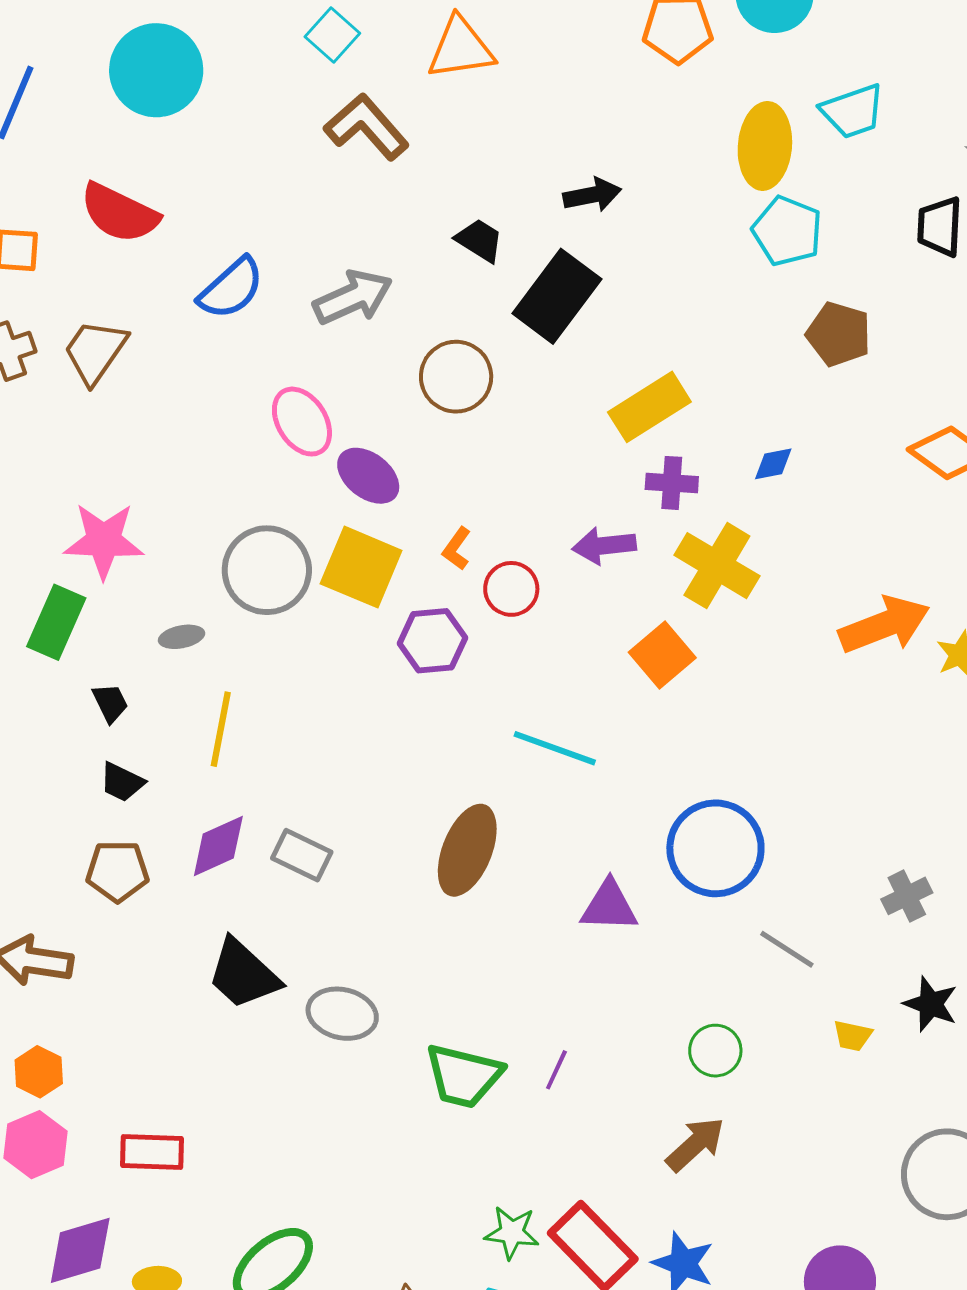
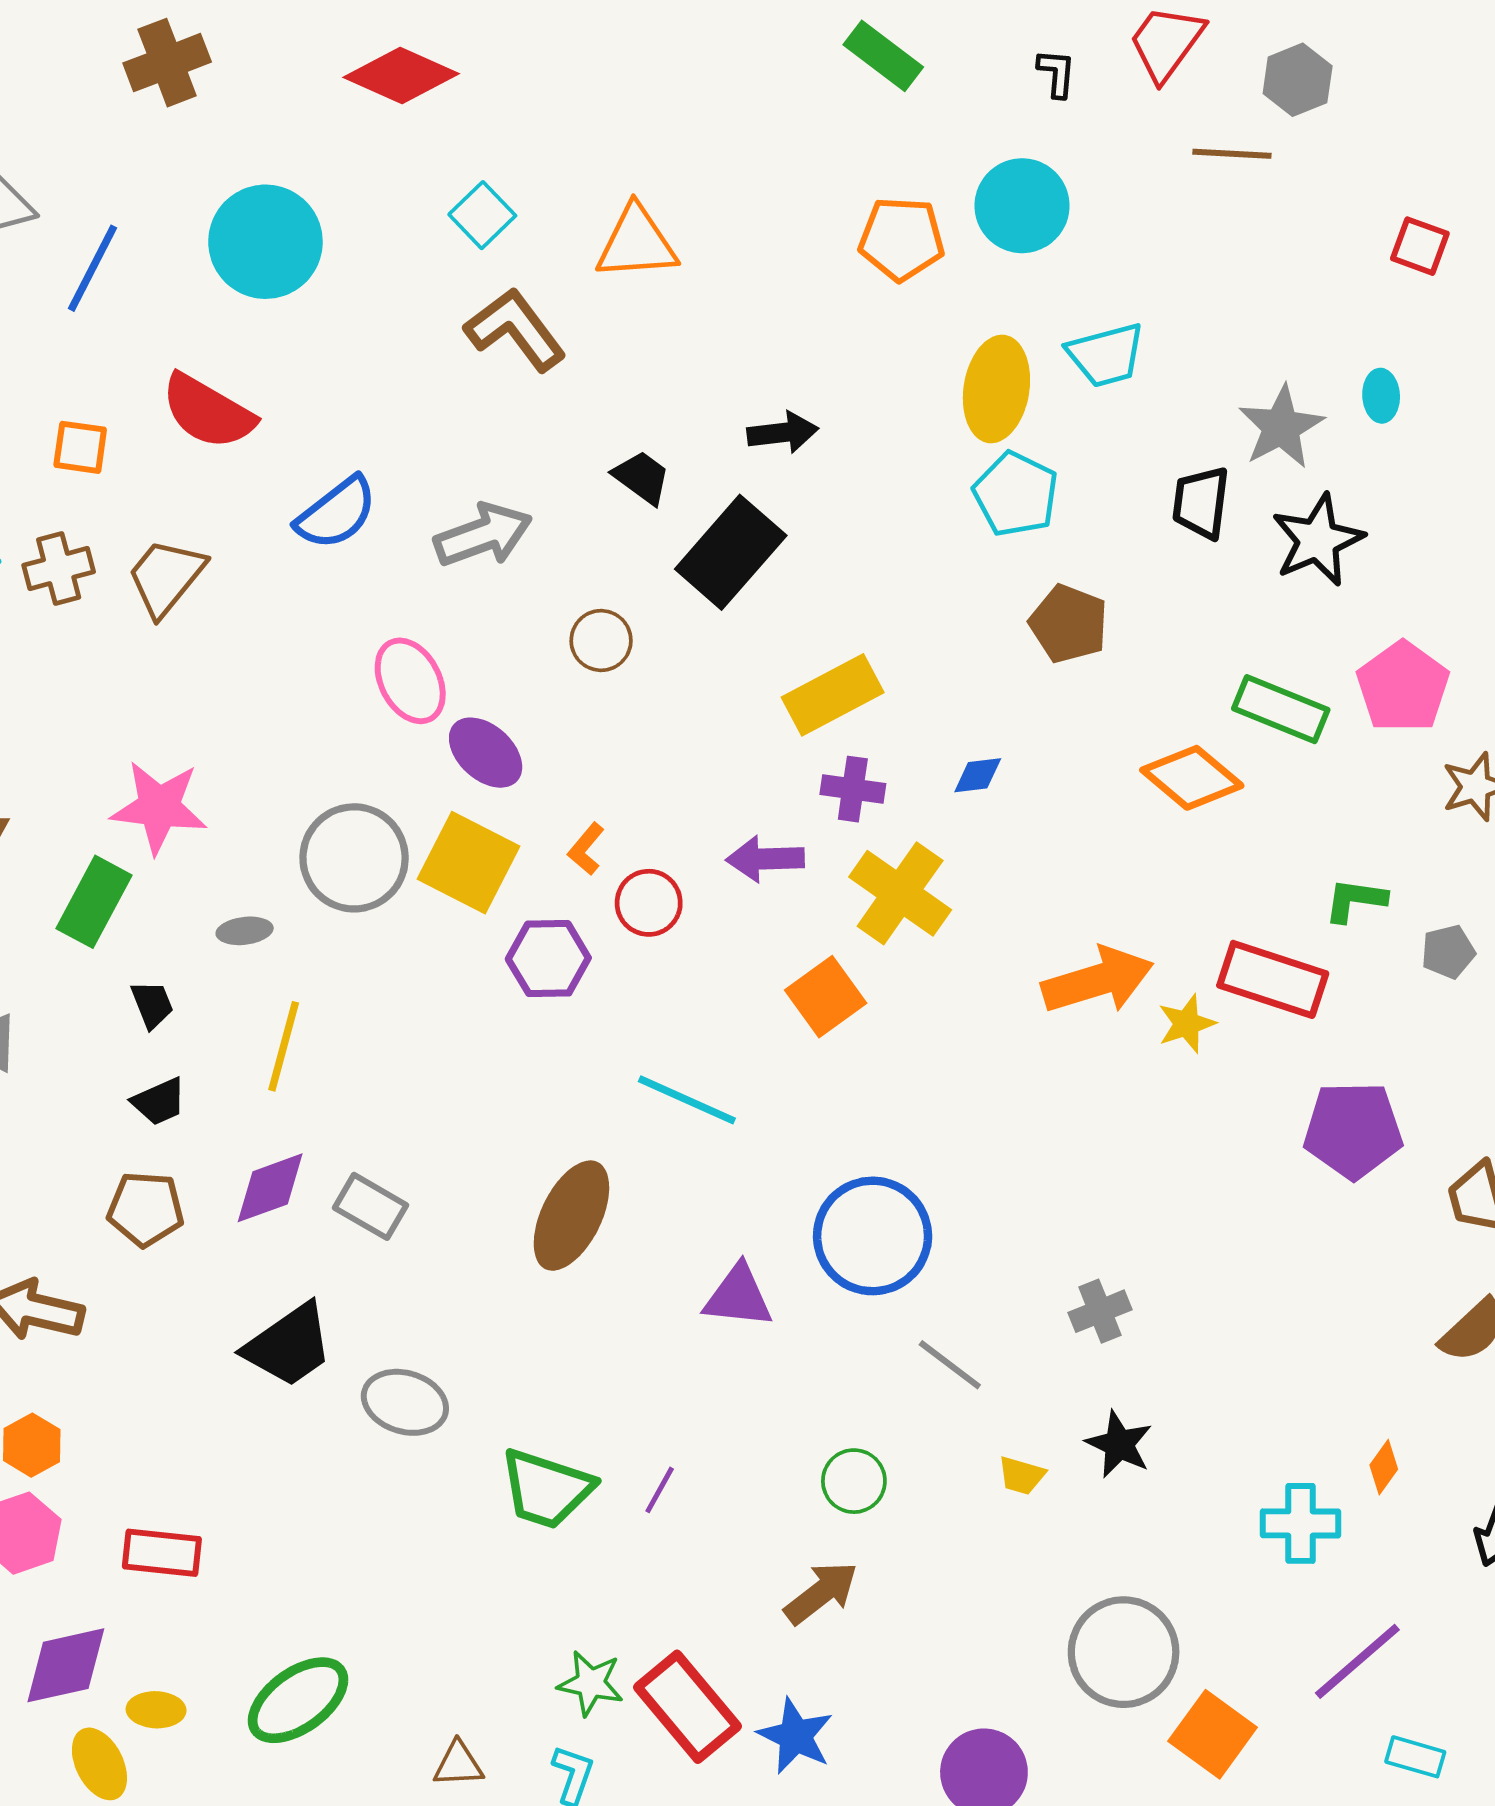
brown circle: (456, 377) -> (601, 640), size x0.7
black trapezoid: (122, 782) -> (159, 1102), turned -54
black trapezoid: (243, 974) -> (289, 1345), turned -82

